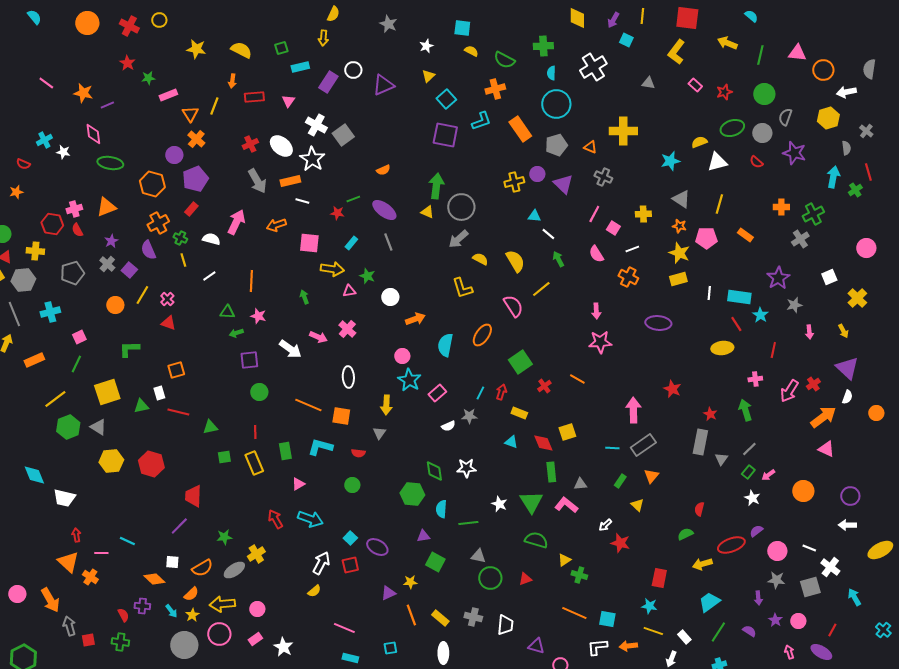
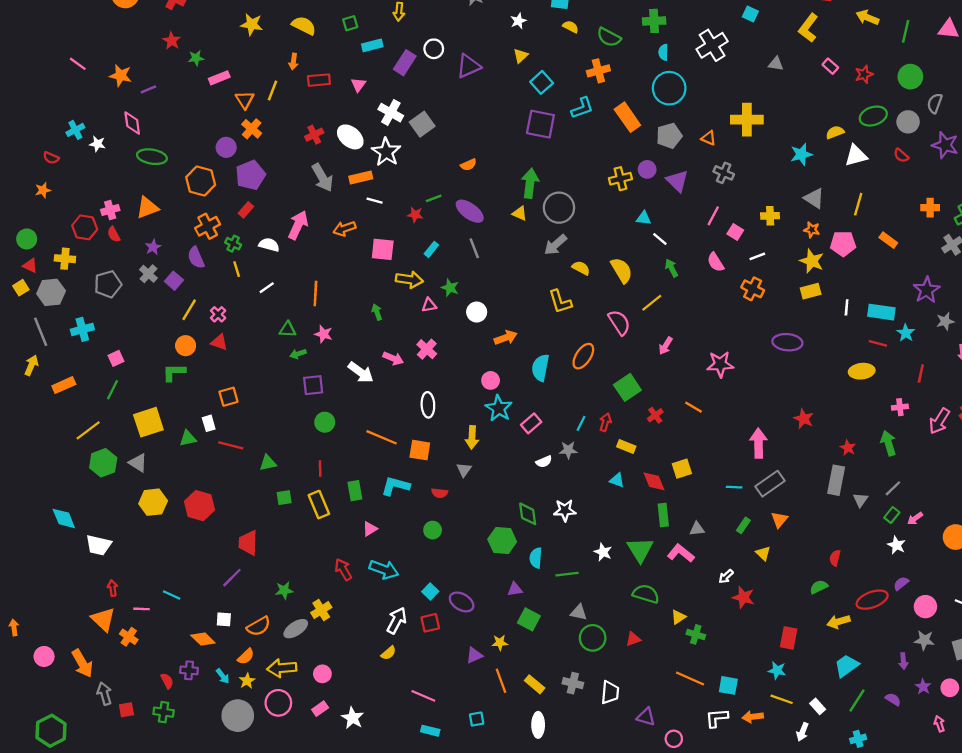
orange circle: (115, 305) -> (186, 346), moved
pink arrow: (596, 311) -> (666, 346), moved, turned 35
red line: (736, 324) -> (878, 343), turned -42

